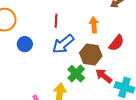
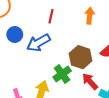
orange arrow: (94, 25) -> (90, 16), moved
blue arrow: (63, 44) -> (38, 43), moved

